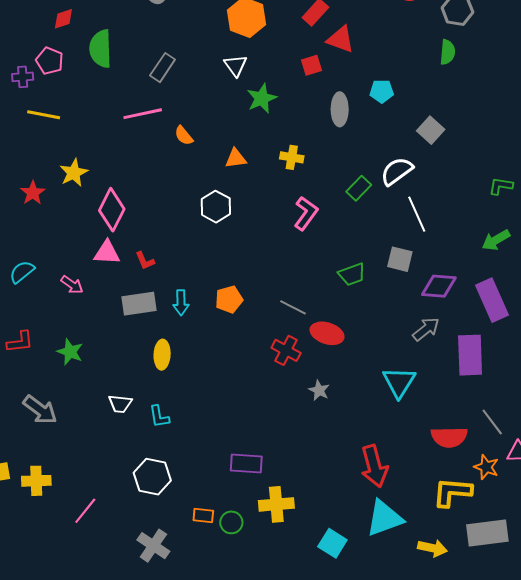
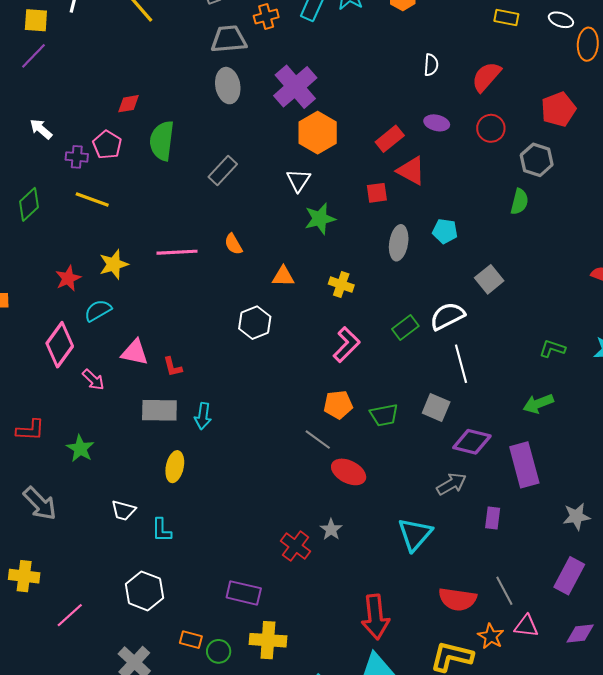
pink line: (143, 114) -> (177, 252), moved
pink diamond: (112, 210) -> (60, 345), moved
cyan semicircle: (22, 272) -> (98, 311), moved
orange pentagon: (229, 299) -> (338, 405), moved
red cross: (286, 350) -> (296, 546), moved
purple rectangle: (470, 355) -> (493, 518), size x0.5

